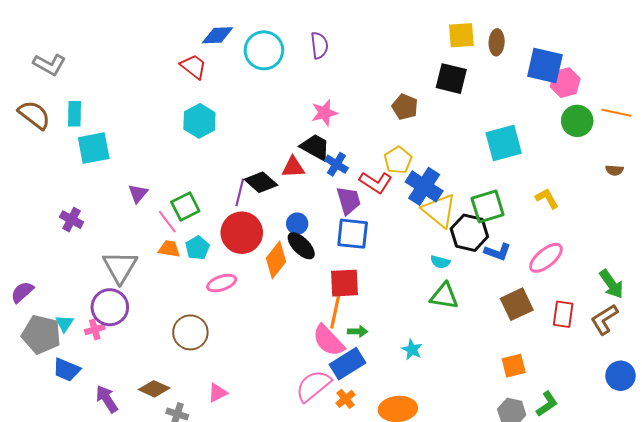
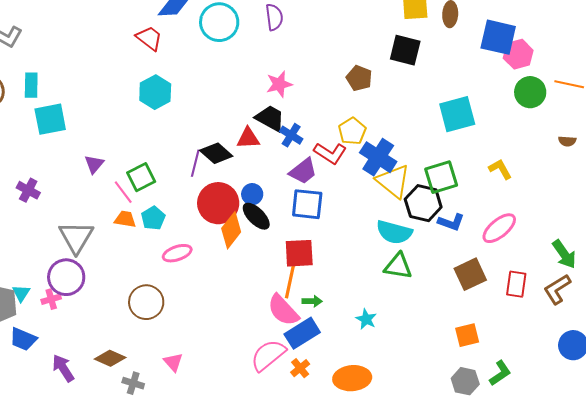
purple trapezoid: (349, 200) -> (303, 171), turned 68
red circle: (242, 233) -> (218, 203), moved
cyan semicircle: (440, 262) -> (394, 232), size x1.8
pink triangle: (218, 393) -> (173, 362), turned -45

